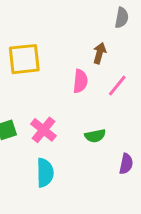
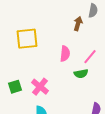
brown arrow: (100, 53) -> (78, 24), moved
green semicircle: (95, 136) -> (81, 74), moved

